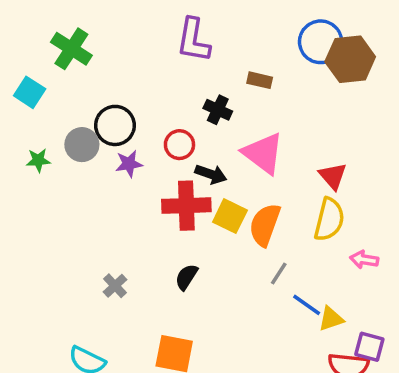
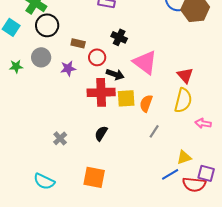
brown rectangle: (260, 80) -> (78, 43), moved
black circle: (115, 125) -> (47, 25), moved
yellow square: (230, 216) -> (126, 98), turned -30
orange semicircle: (265, 225) -> (146, 103), size x0.7
blue line: (307, 305) -> (170, 174), moved, turned -66

